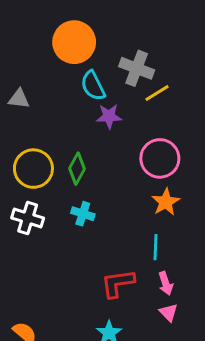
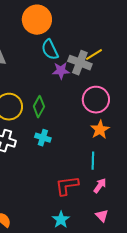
gray cross: (137, 68) -> (80, 63), moved
pink arrow: (166, 283) -> (100, 186), turned -126
pink triangle: (169, 312) -> (102, 216), moved

